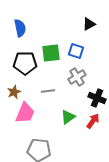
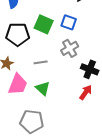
green square: (51, 53) -> (44, 24), turned 30
green triangle: (68, 117) -> (43, 88), moved, turned -42

